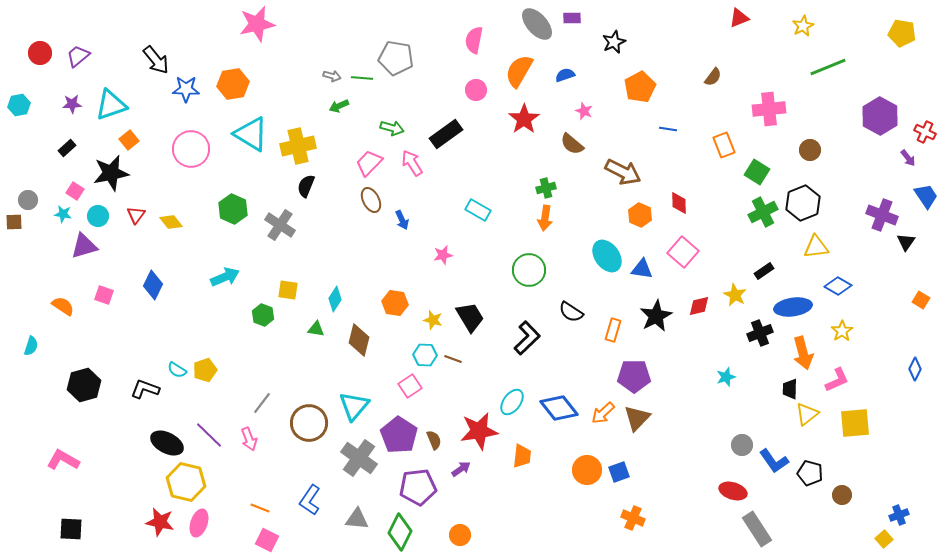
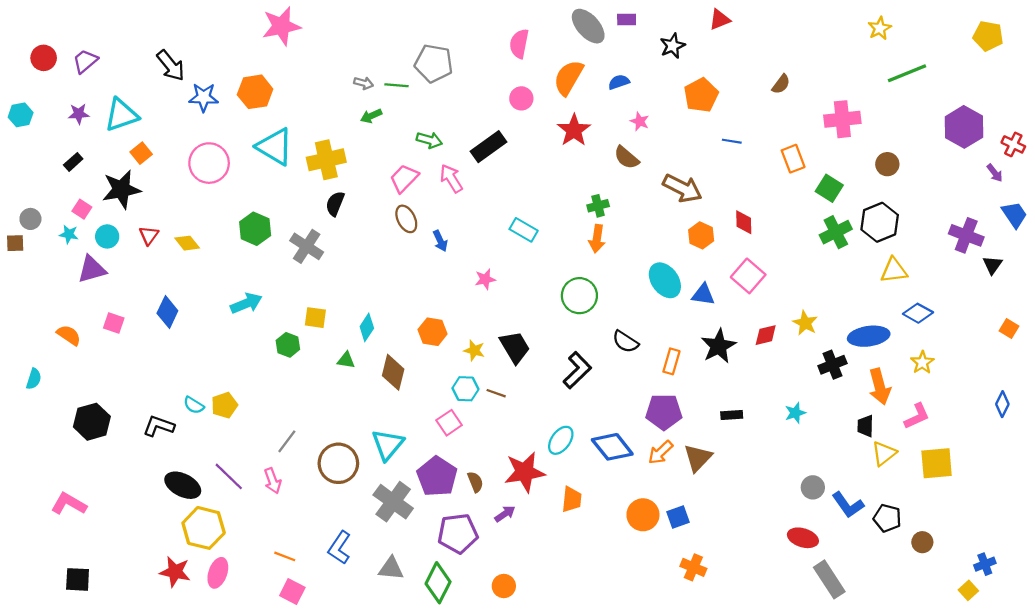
red triangle: (739, 18) -> (720, 20), moved
black rectangle: (764, 271) -> (732, 415), moved, turned 30
purple pentagon: (634, 376) -> (664, 412), moved

